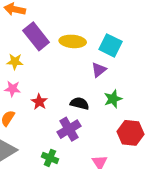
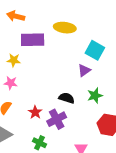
purple rectangle: (36, 36) -> (33, 40), turned -55
yellow ellipse: (73, 41) -> (65, 28), moved
red star: (39, 102) -> (35, 112), moved

